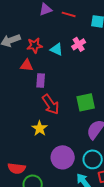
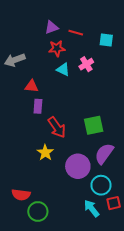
red star: (35, 45) -> (57, 48), moved
purple rectangle: (41, 80) -> (38, 106), moved
purple circle: (63, 157) -> (78, 166), moved

